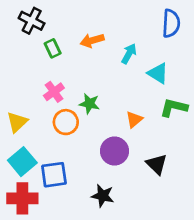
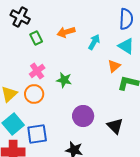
cyan triangle: (158, 73) -> (126, 46), moved
orange triangle: (134, 119) -> (114, 66), moved
orange circle: (66, 122) -> (34, 94), moved

